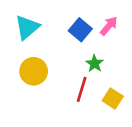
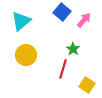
blue square: (80, 30) -> (62, 12), moved
yellow square: (113, 98) -> (87, 85), moved

